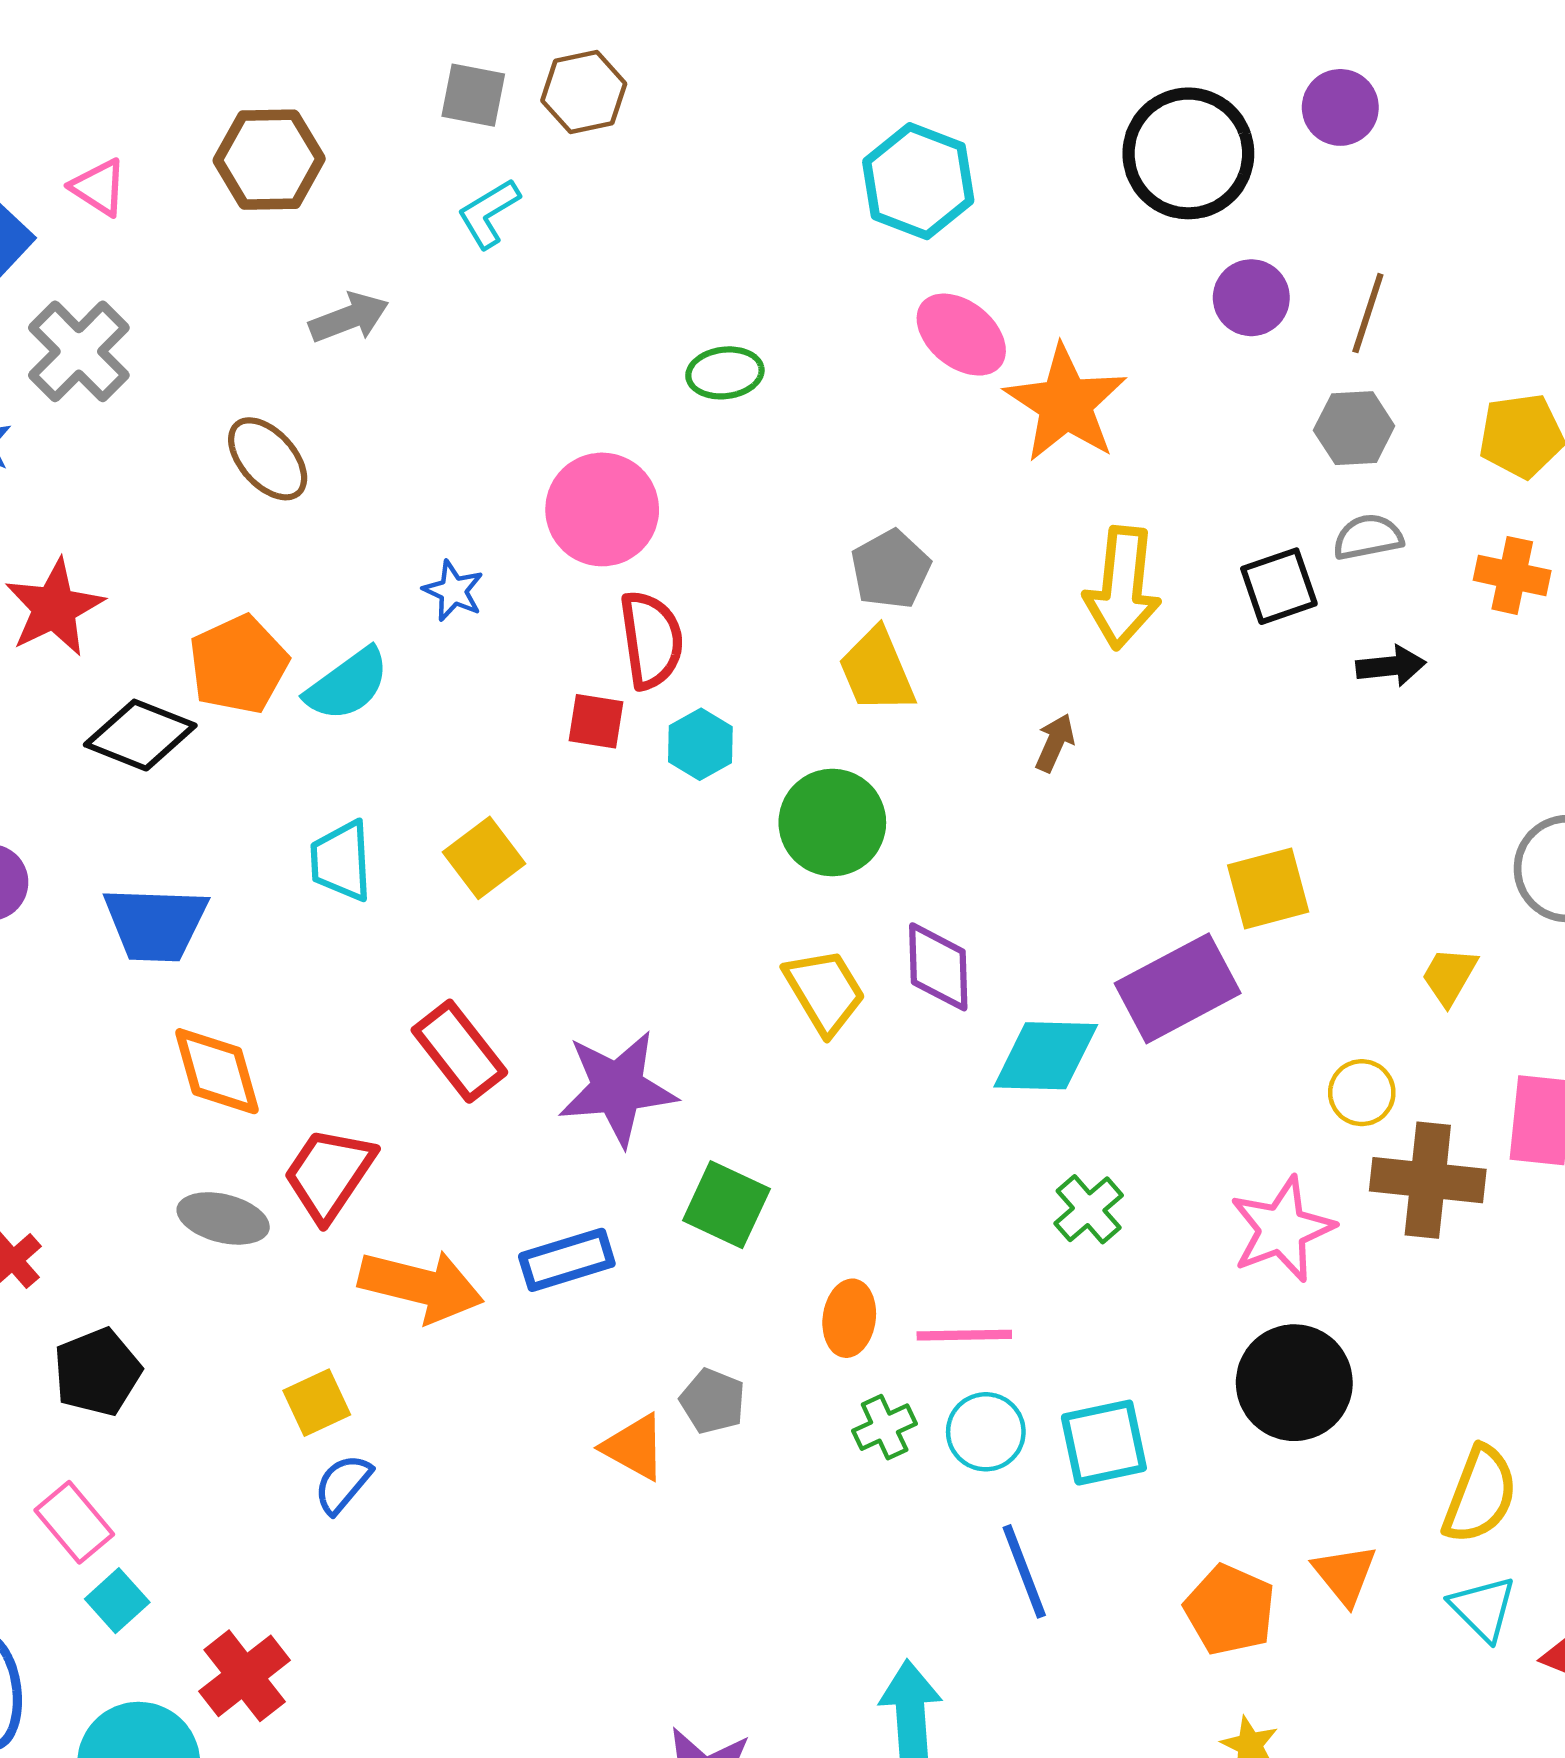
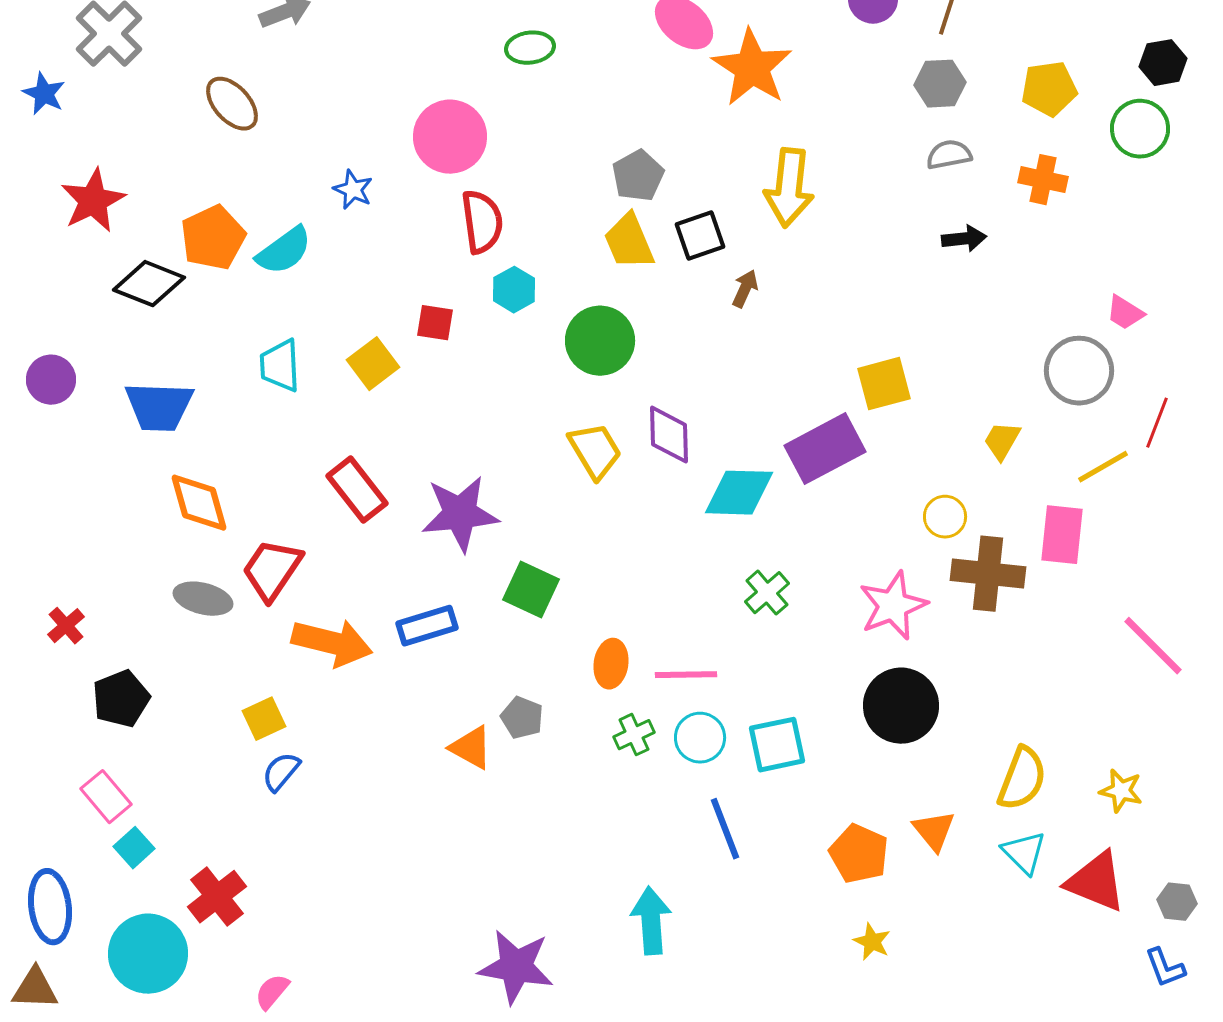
black square: (1279, 586) -> (700, 236), moved
red square: (596, 721) -> (435, 323), moved

